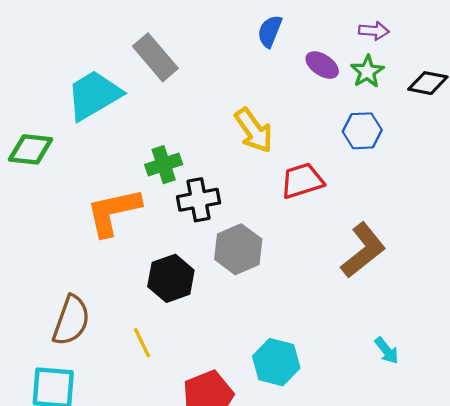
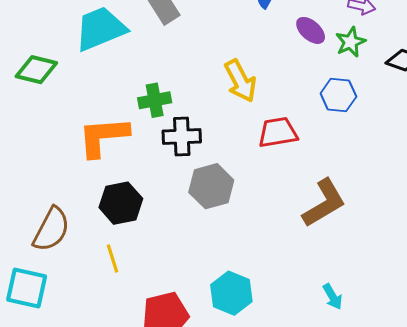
black hexagon: (171, 278) -> (121, 203), moved

